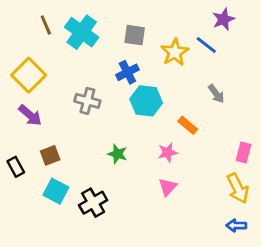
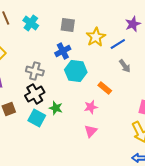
purple star: (223, 19) -> (133, 24), moved
cyan cross: (82, 32) -> (31, 23), size x0.7
blue line: (206, 45) -> (118, 44), moved, turned -70
cyan square: (56, 191) -> (37, 118), moved
black cross: (93, 203) -> (35, 94), moved

